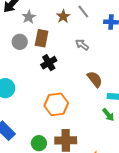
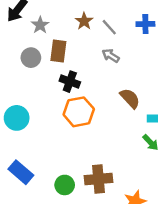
gray line: (83, 11) -> (109, 27), moved
black cross: (49, 63) -> (70, 82), turned -35
orange hexagon: (56, 104) -> (79, 112), moved

